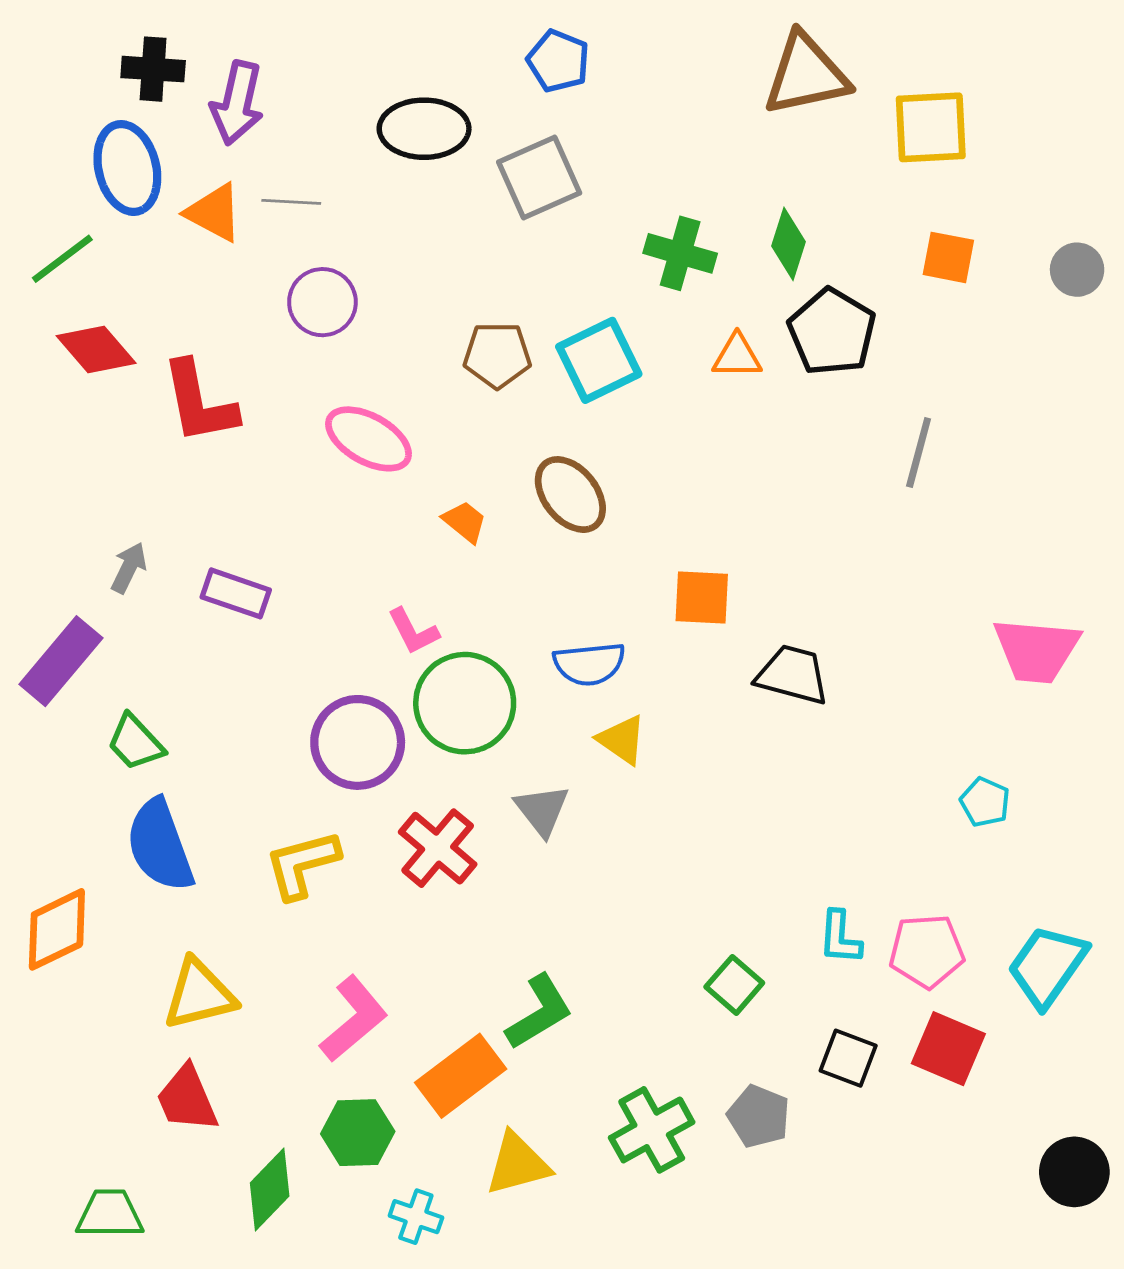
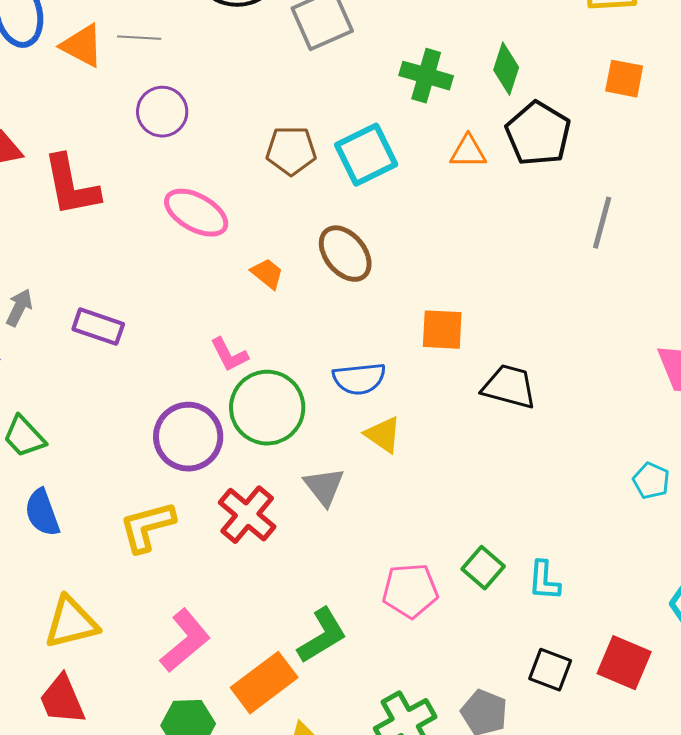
blue semicircle: (160, 845) -> (42, 513), size x0.7
pink pentagon: (927, 951) -> (410, 591), moved
green square: (734, 985) -> (483, 568), moved

